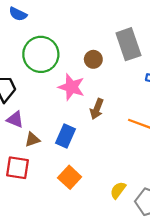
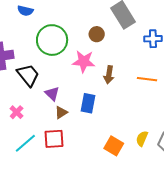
purple triangle: (15, 119) -> (52, 94), moved, turned 35
orange square: (70, 177) -> (114, 146), moved

